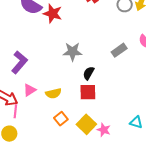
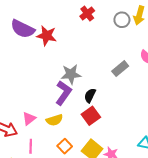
purple L-shape: (19, 62) -> (63, 93), moved
red square: (88, 92) -> (91, 116), turned -30
pink line: (15, 111) -> (31, 146), moved

